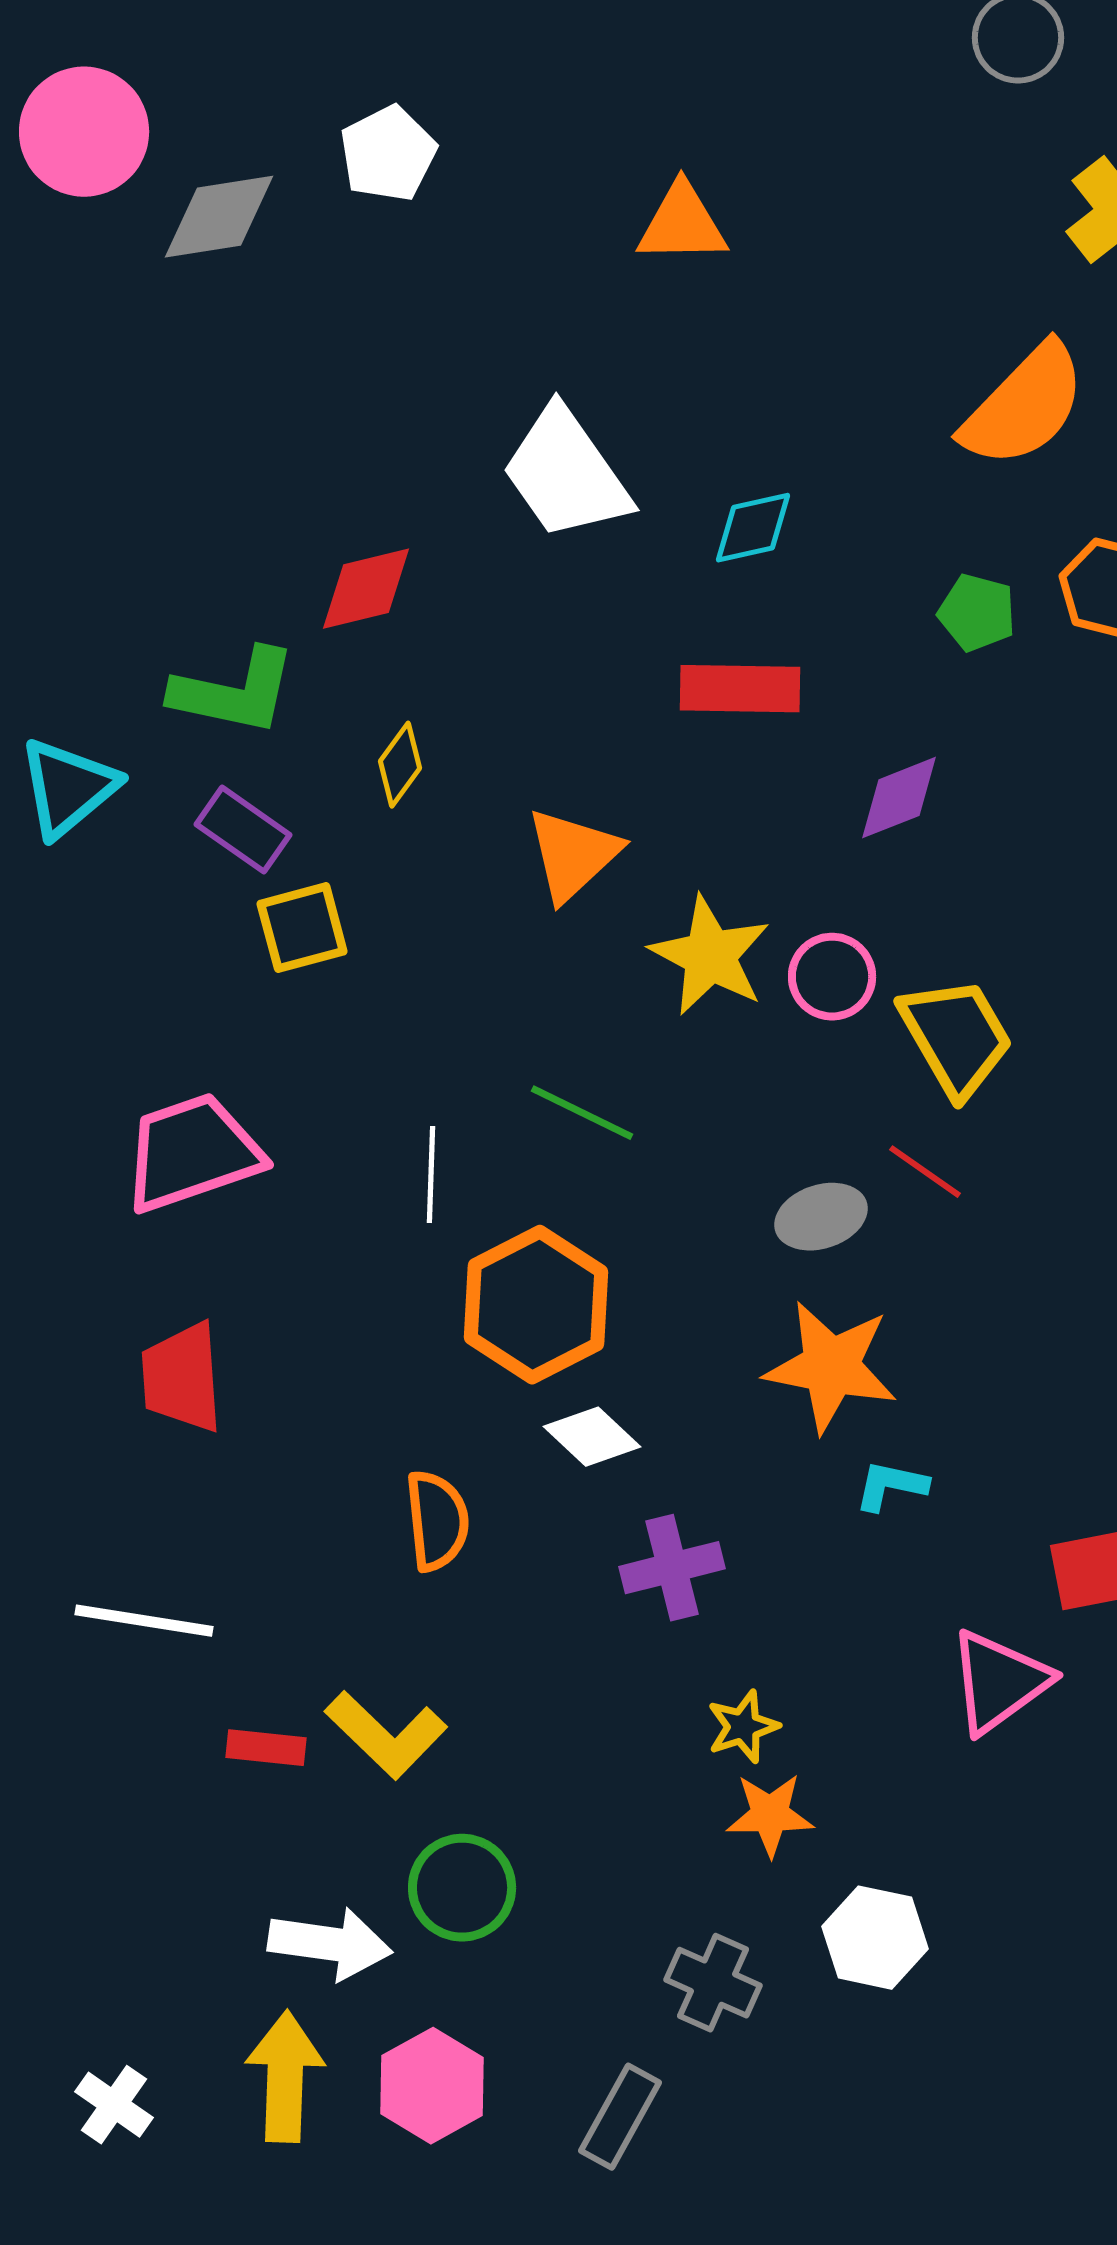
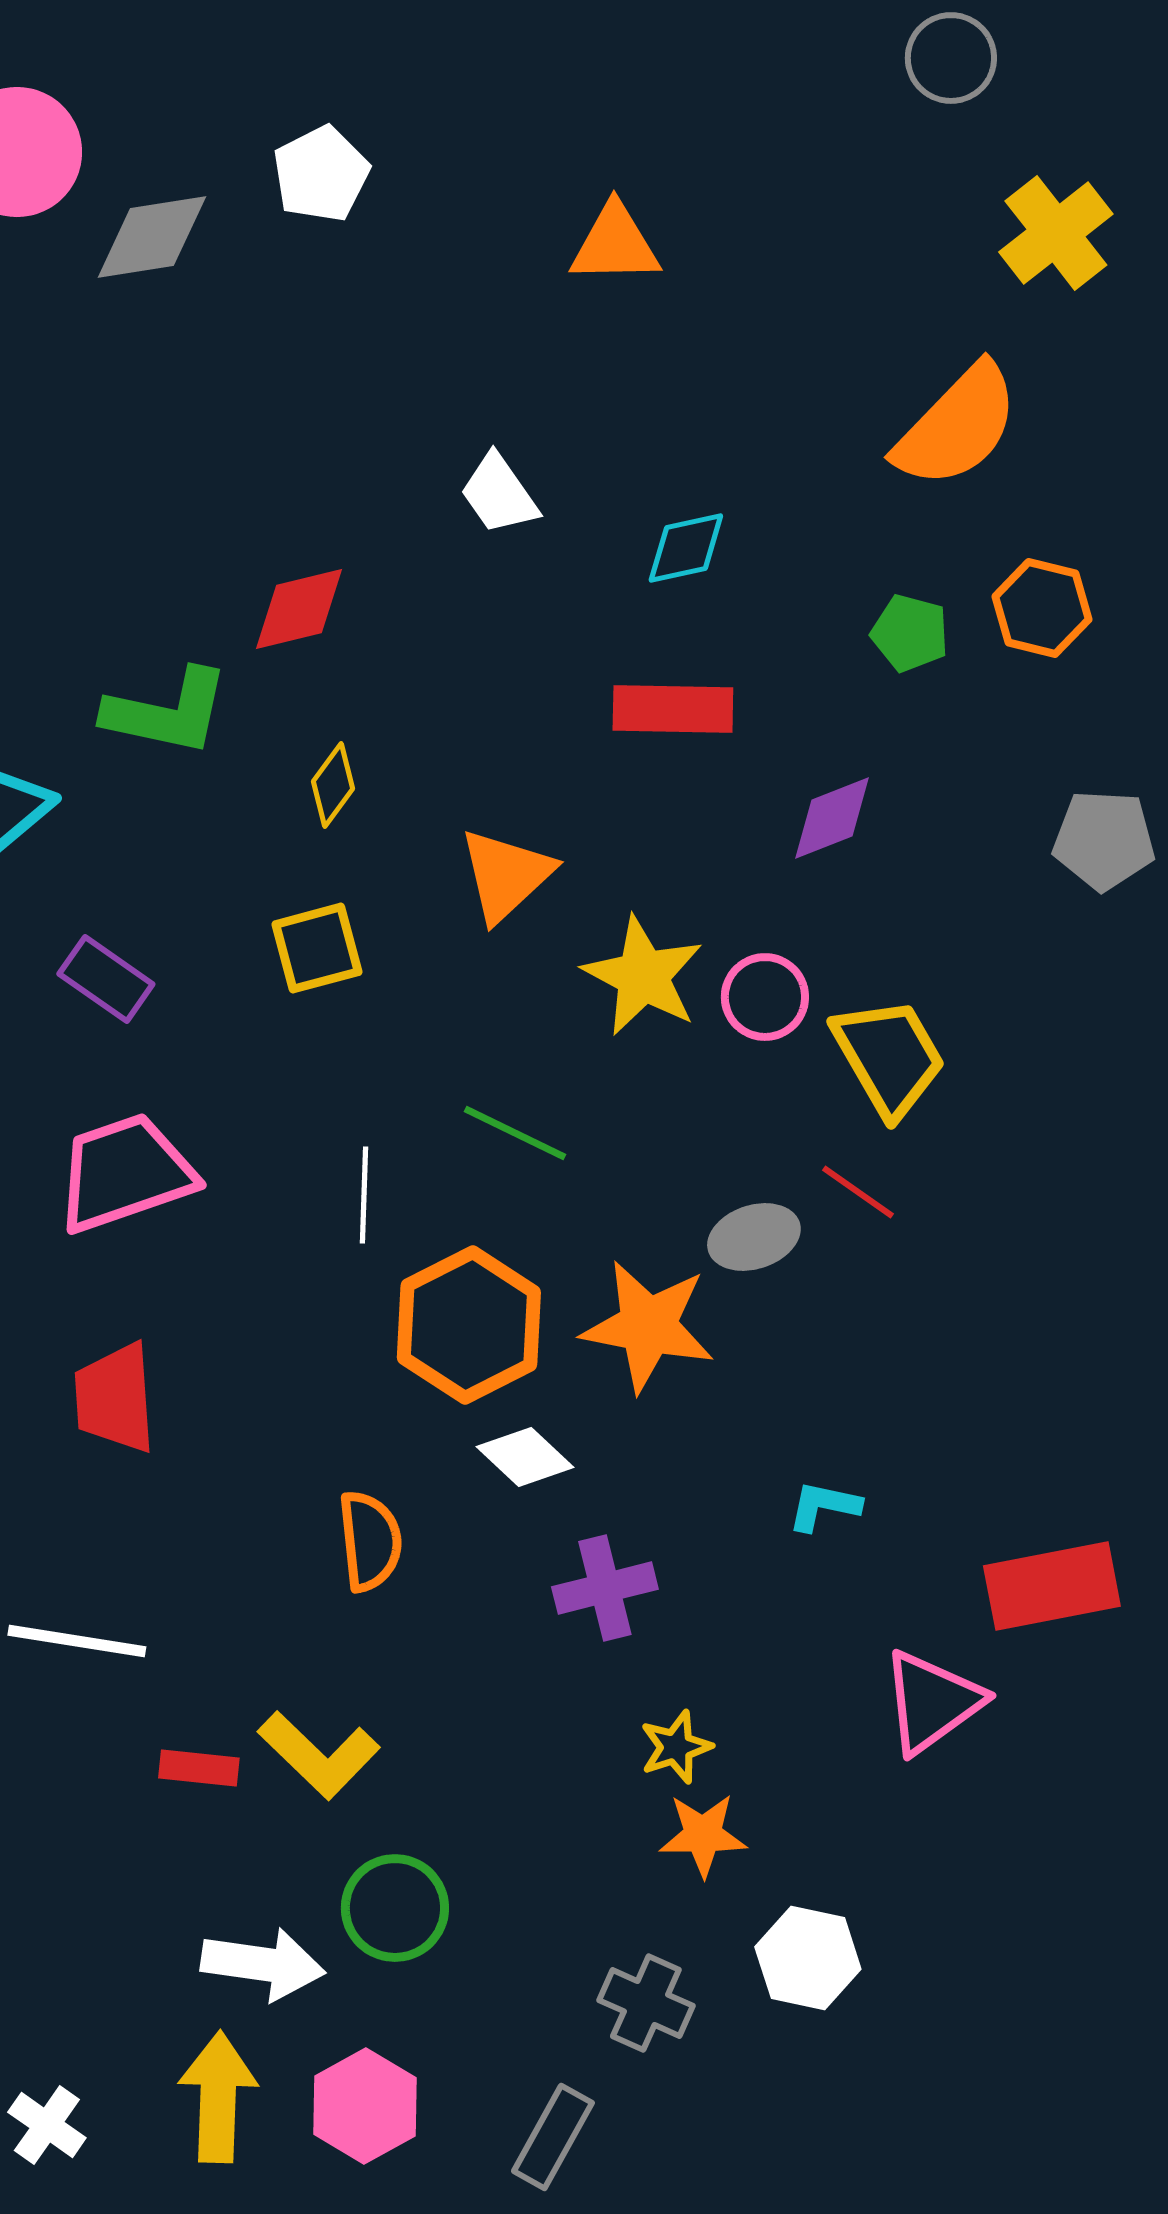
white trapezoid: (566, 474) -> (499, 494), size x0.6
purple rectangle: (243, 830) -> (106, 979), moved
yellow square: (302, 928) -> (317, 948), moved
orange star: (831, 1367) -> (648, 1326), moved

